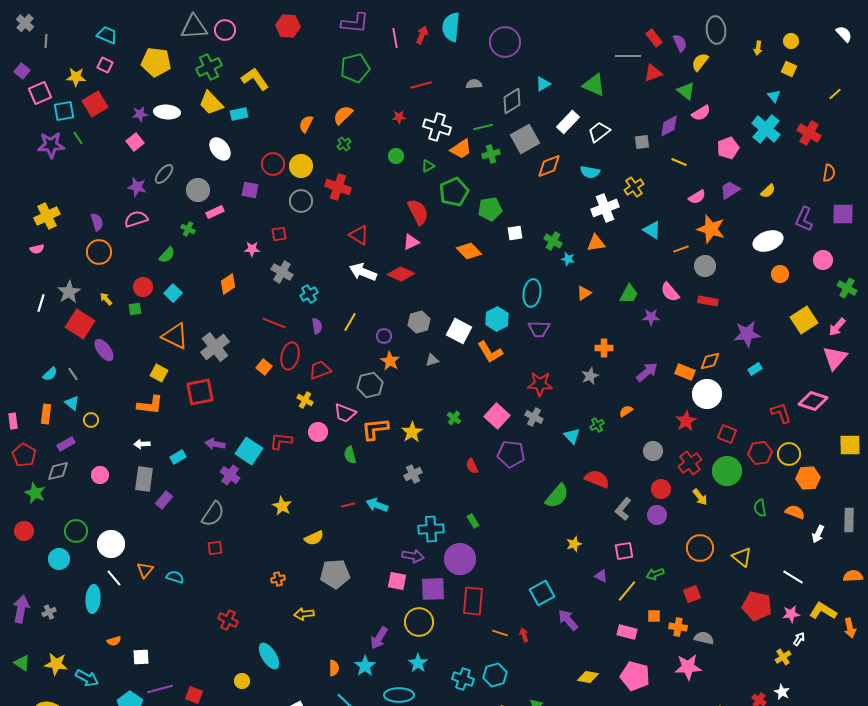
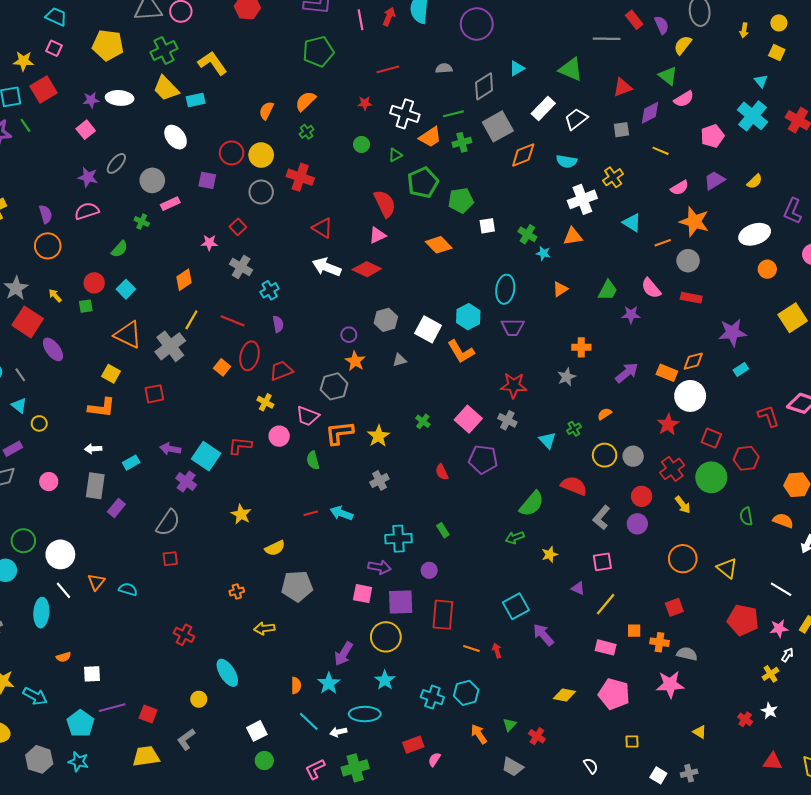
red triangle: (653, 73) -> (623, 87), moved
red square: (279, 234) -> (238, 227), turned -35
yellow line: (350, 322) -> (191, 320), moved
red square: (200, 392) -> (154, 394), size x0.7
yellow circle: (789, 454) -> (605, 455), moved
purple circle: (460, 559) -> (429, 570), size x0.5
green arrow: (655, 574) -> (515, 538), moved

